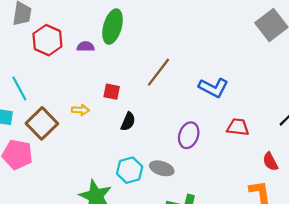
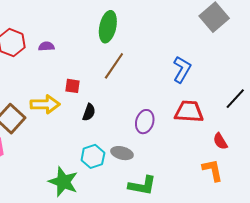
green ellipse: (113, 27) -> (108, 27), moved
blue L-shape: (213, 88) -> (182, 69), moved, turned -84
yellow arrow: (80, 110) -> (45, 104), size x1.8
red trapezoid: (238, 127) -> (189, 112), size x1.4

